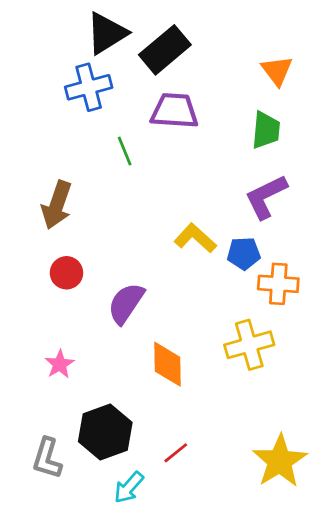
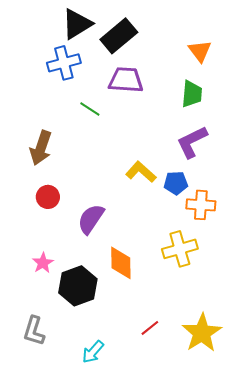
green line: (125, 151) -> (90, 109), turned -35
black hexagon: (105, 432) -> (78, 286), moved
red line: (176, 453) -> (150, 328), moved

